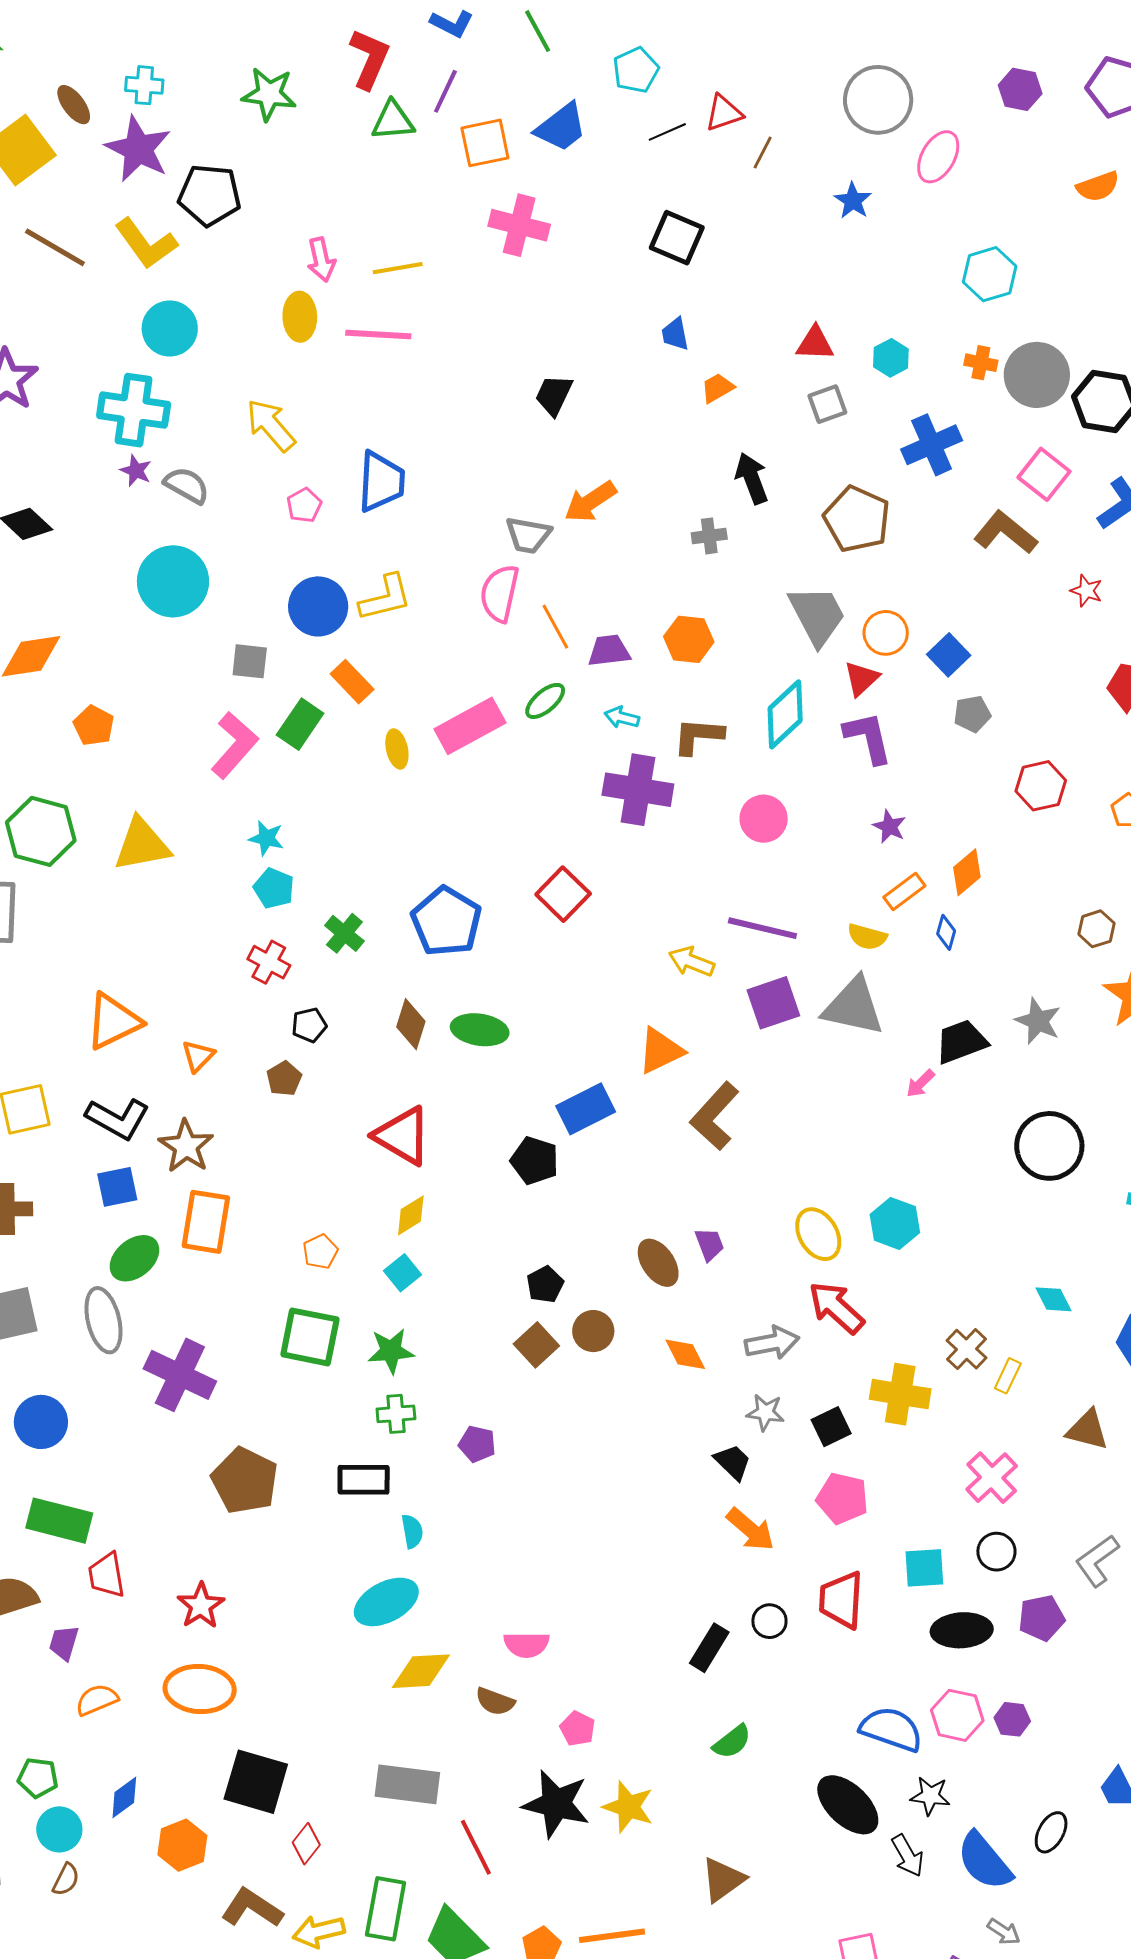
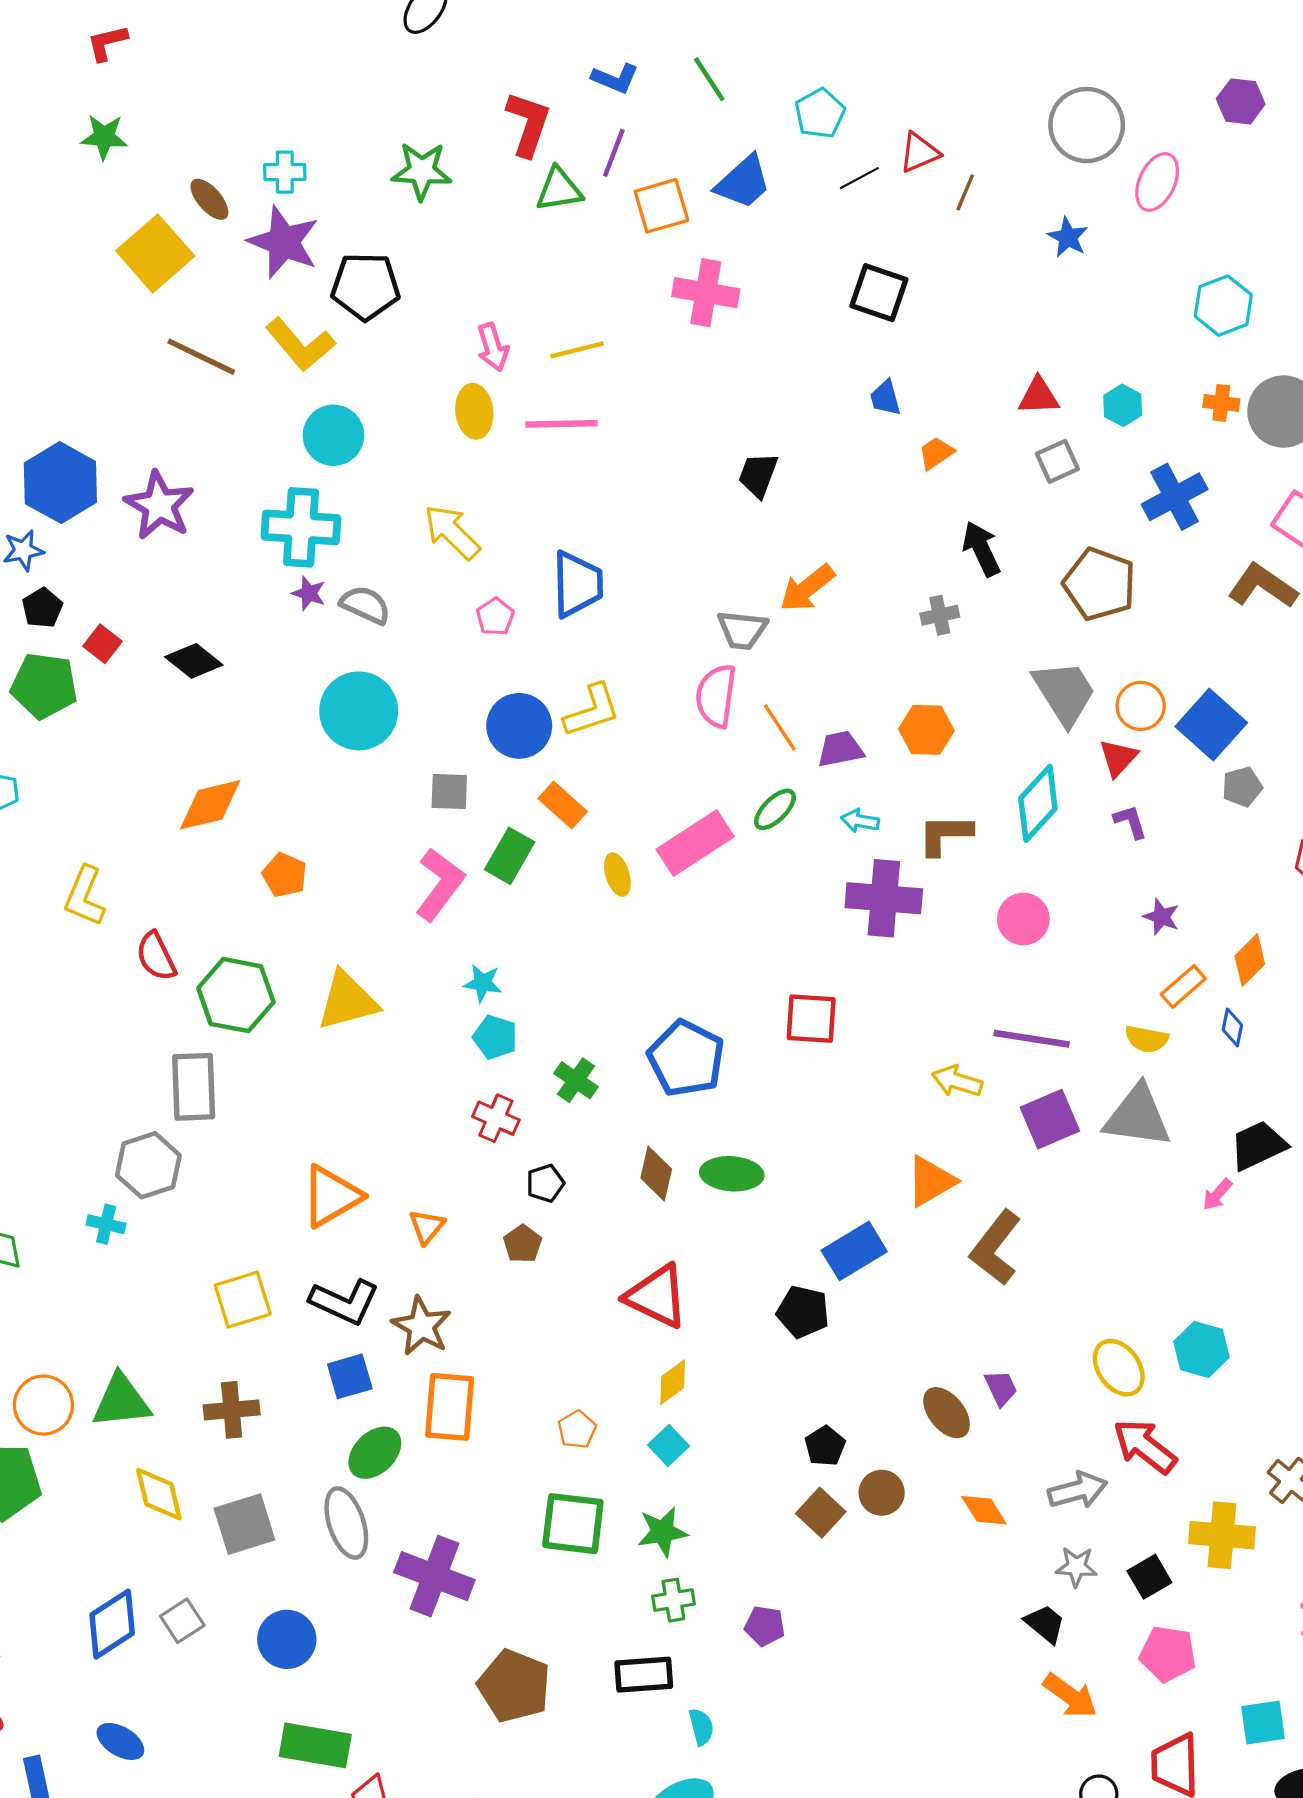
blue square: (949, 655) -> (1211, 725), size x1.5
purple L-shape: (868, 738) -> (1130, 822), size x0.6
red square: (563, 894) -> (811, 1019), turned -36

